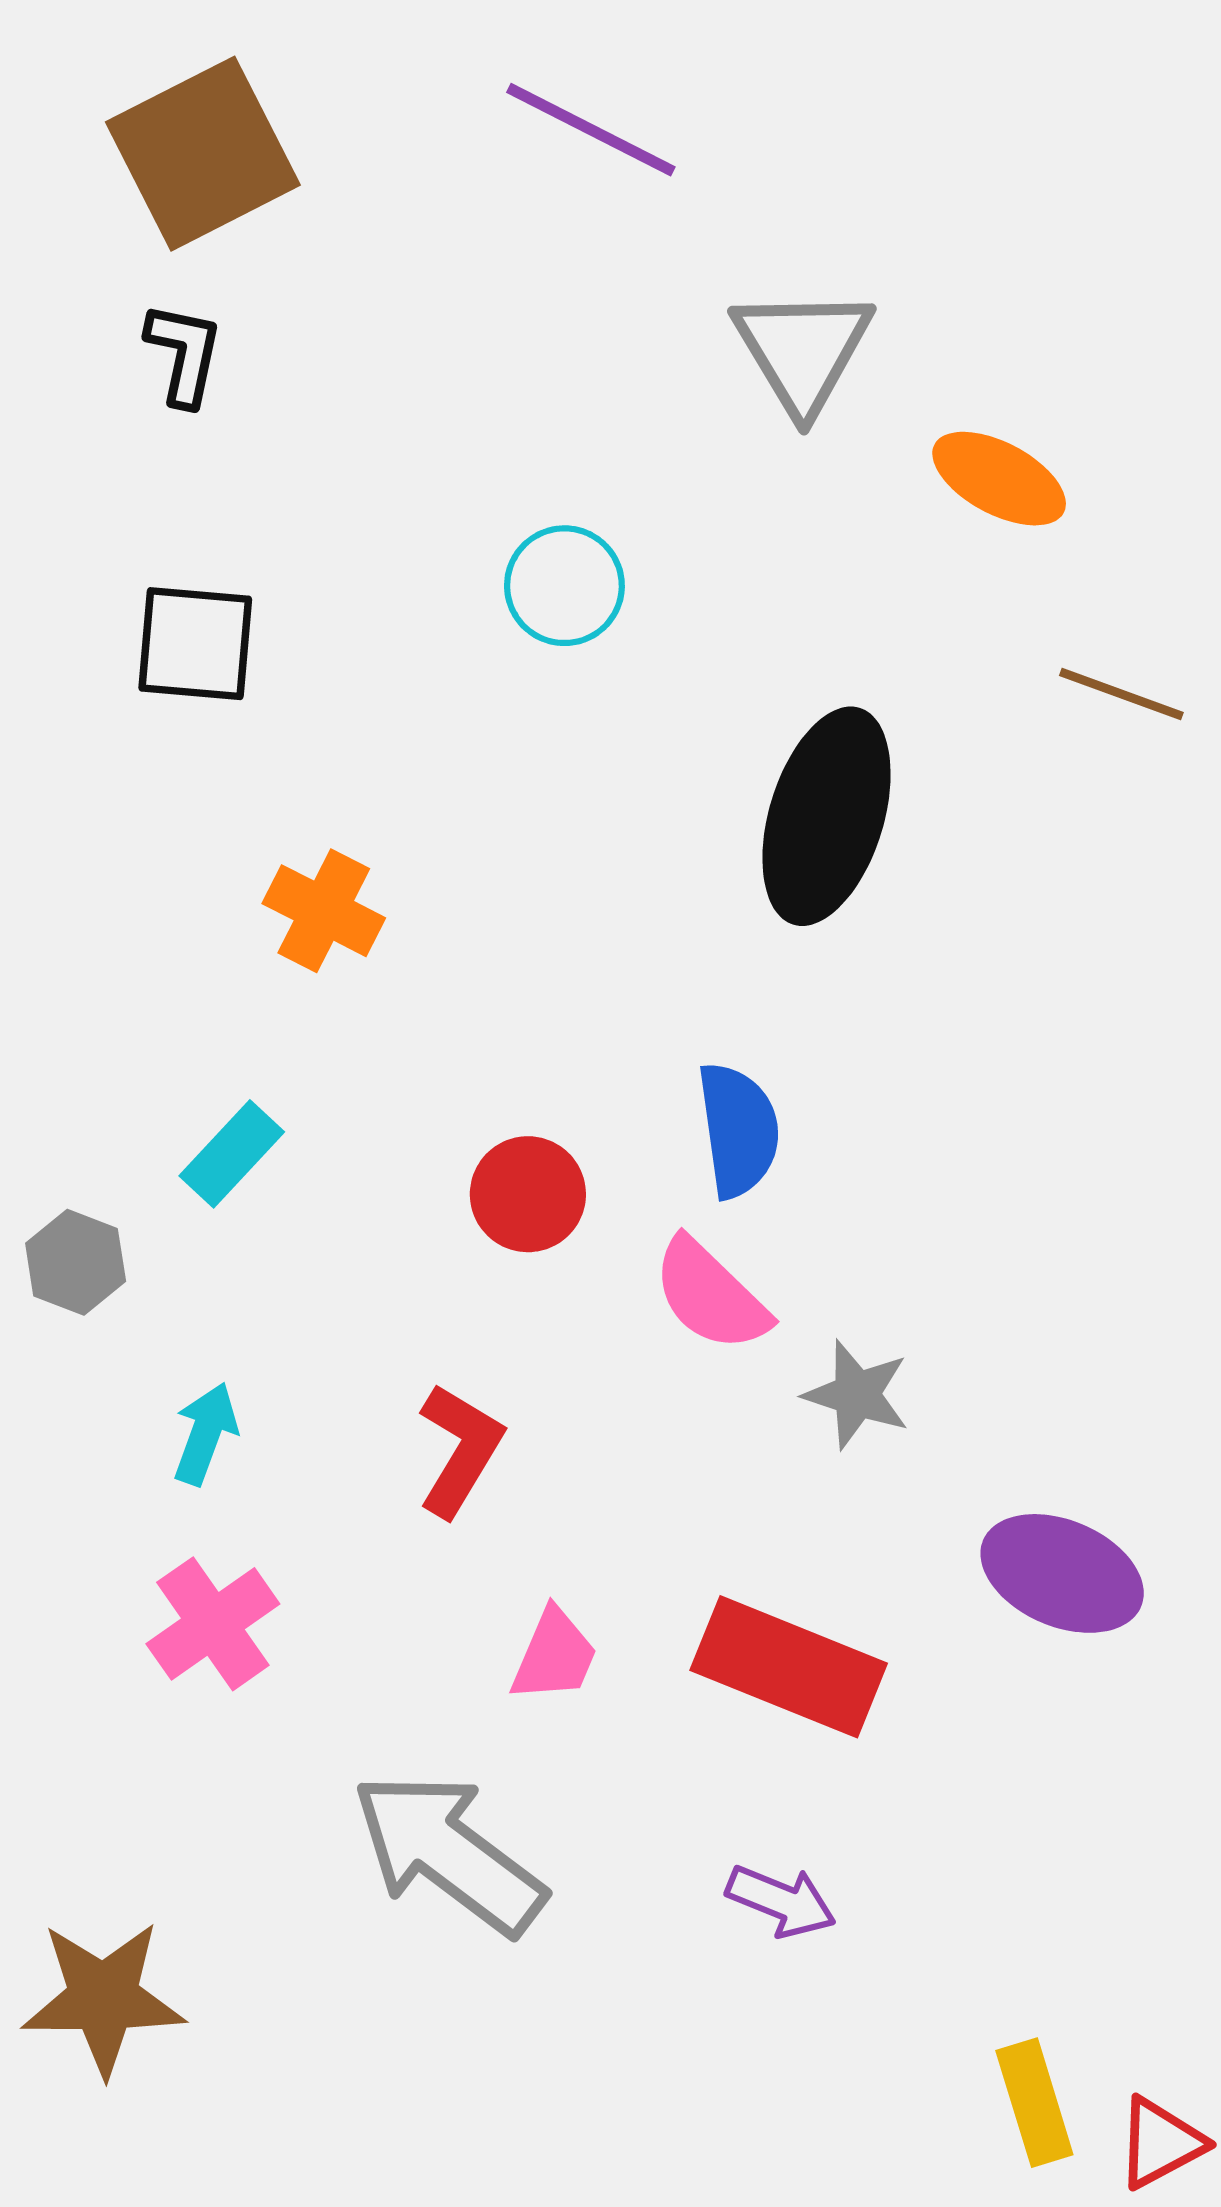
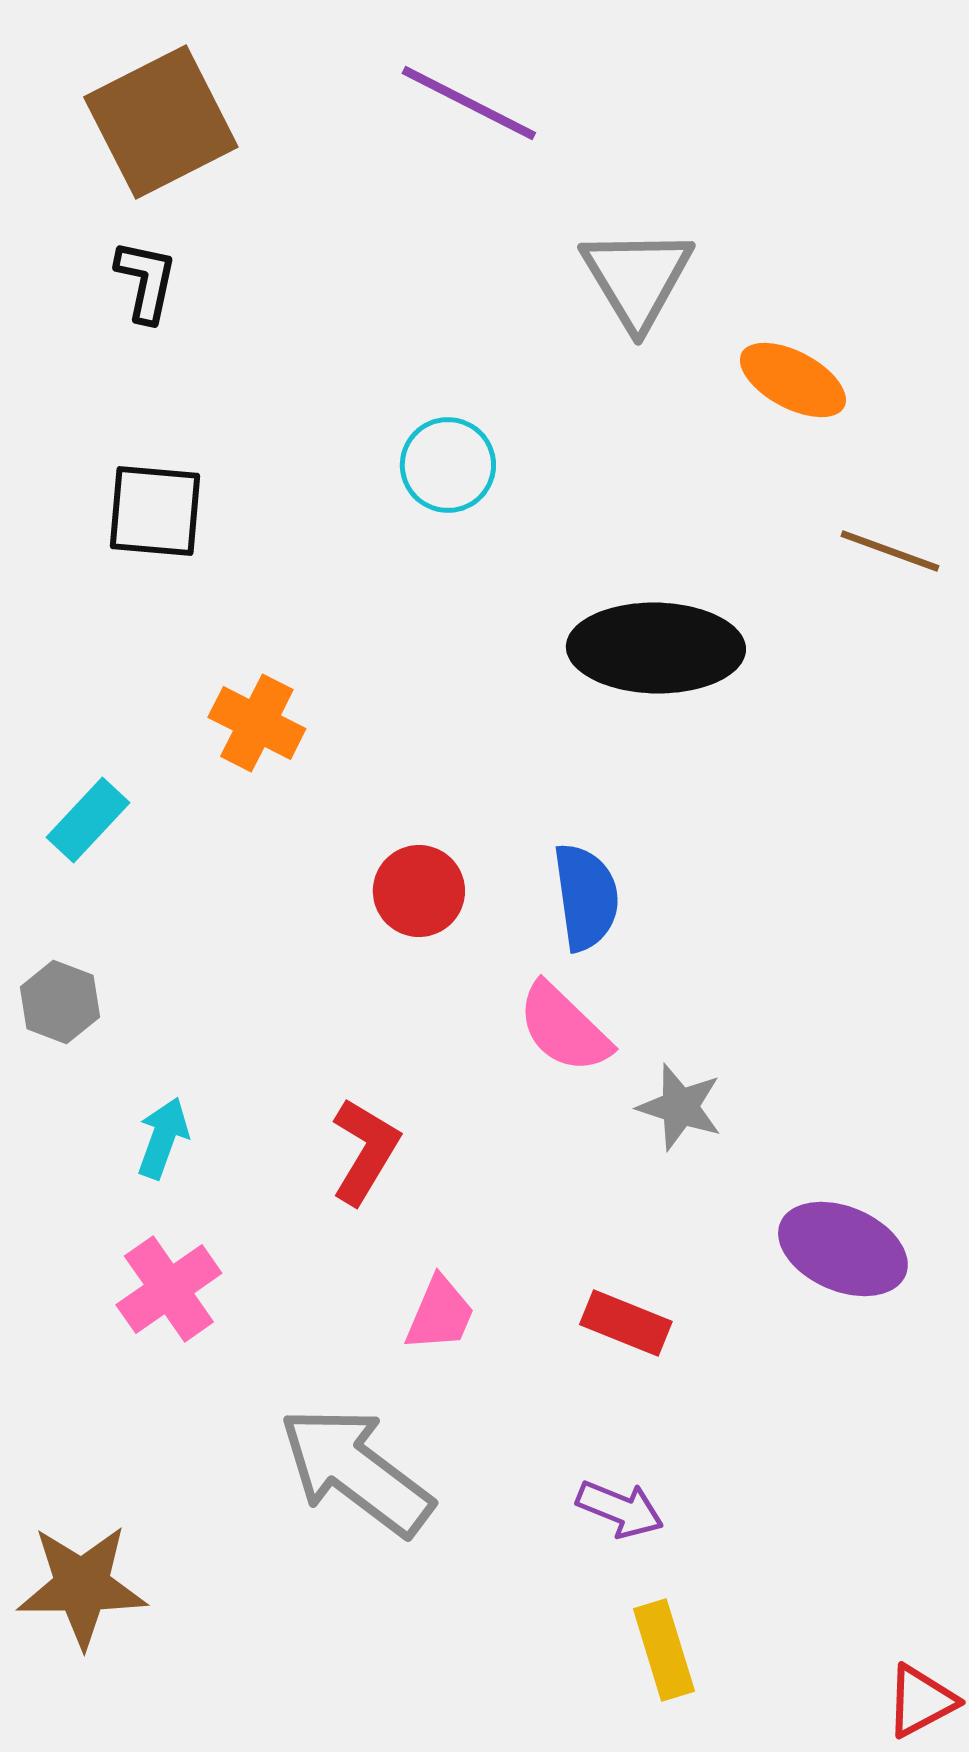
black ellipse: (826, 816) -> (656, 648), turned 74
cyan rectangle: (232, 1154) -> (88, 820), moved
red circle: (528, 1194) -> (419, 891), moved
red rectangle: (789, 1667) -> (626, 1323), size x0.6
yellow rectangle: (1034, 2103) -> (664, 1650), moved

